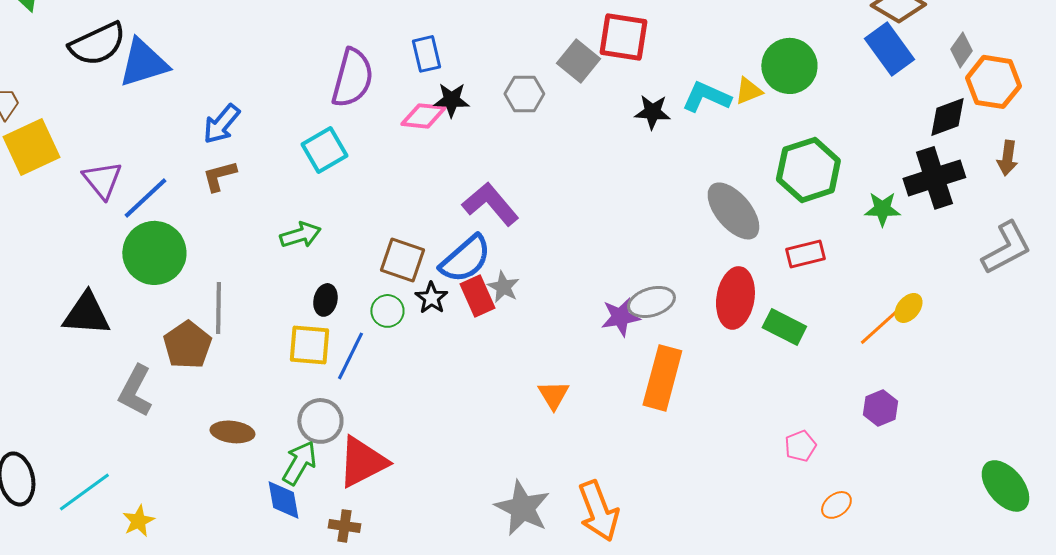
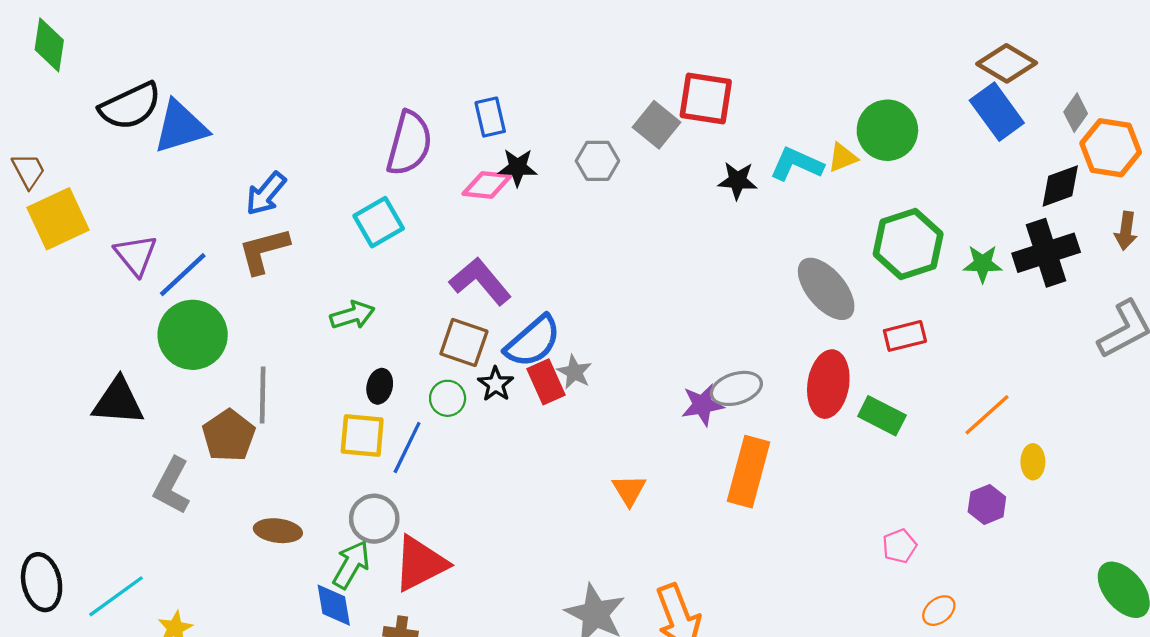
brown L-shape: (219, 176) -> (264, 251), size x1.4
purple L-shape: (490, 204) -> (480, 281), moved
green star: (882, 209) -> (983, 264), moved
yellow ellipse: (908, 308) -> (1033, 462), moved, turned -40

